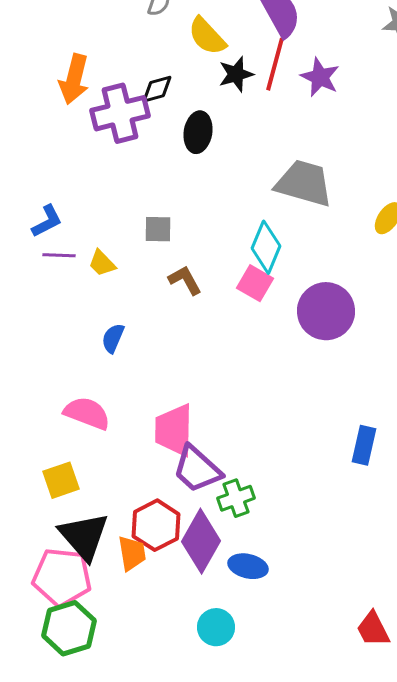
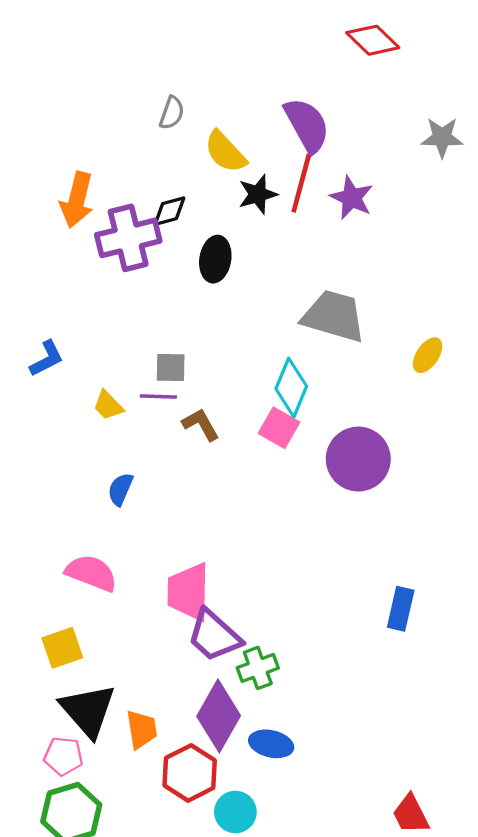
purple line: (59, 255) -> (158, 396), moved
red hexagon: (156, 525) -> (190, 773), moved
pink pentagon: (62, 577) -> (63, 756), size x0.6

